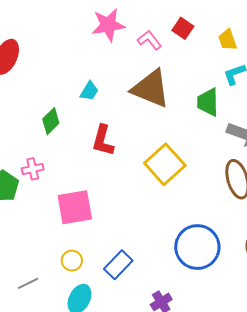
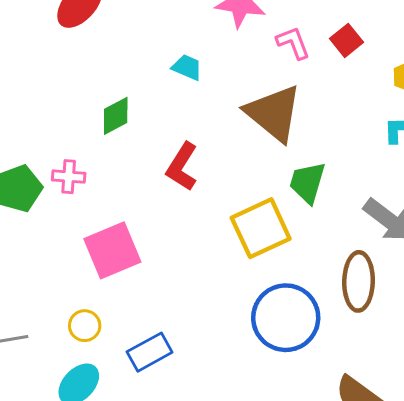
cyan trapezoid: (89, 91) -> (187, 67), moved, turned -115
green trapezoid: (208, 102) -> (307, 183), moved
pink square: (75, 207) -> (112, 250), turned -30
blue circle: (197, 247) -> (286, 318), moved

